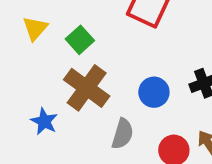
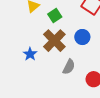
blue circle: (154, 92) -> (82, 37), moved

